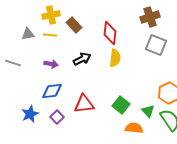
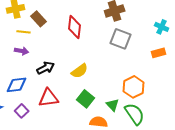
yellow line: (50, 35) -> (24, 32), moved
yellow semicircle: (115, 58) -> (80, 71), moved, turned 48
black arrow: (82, 59) -> (46, 68), moved
purple arrow: (51, 64) -> (22, 51), moved

